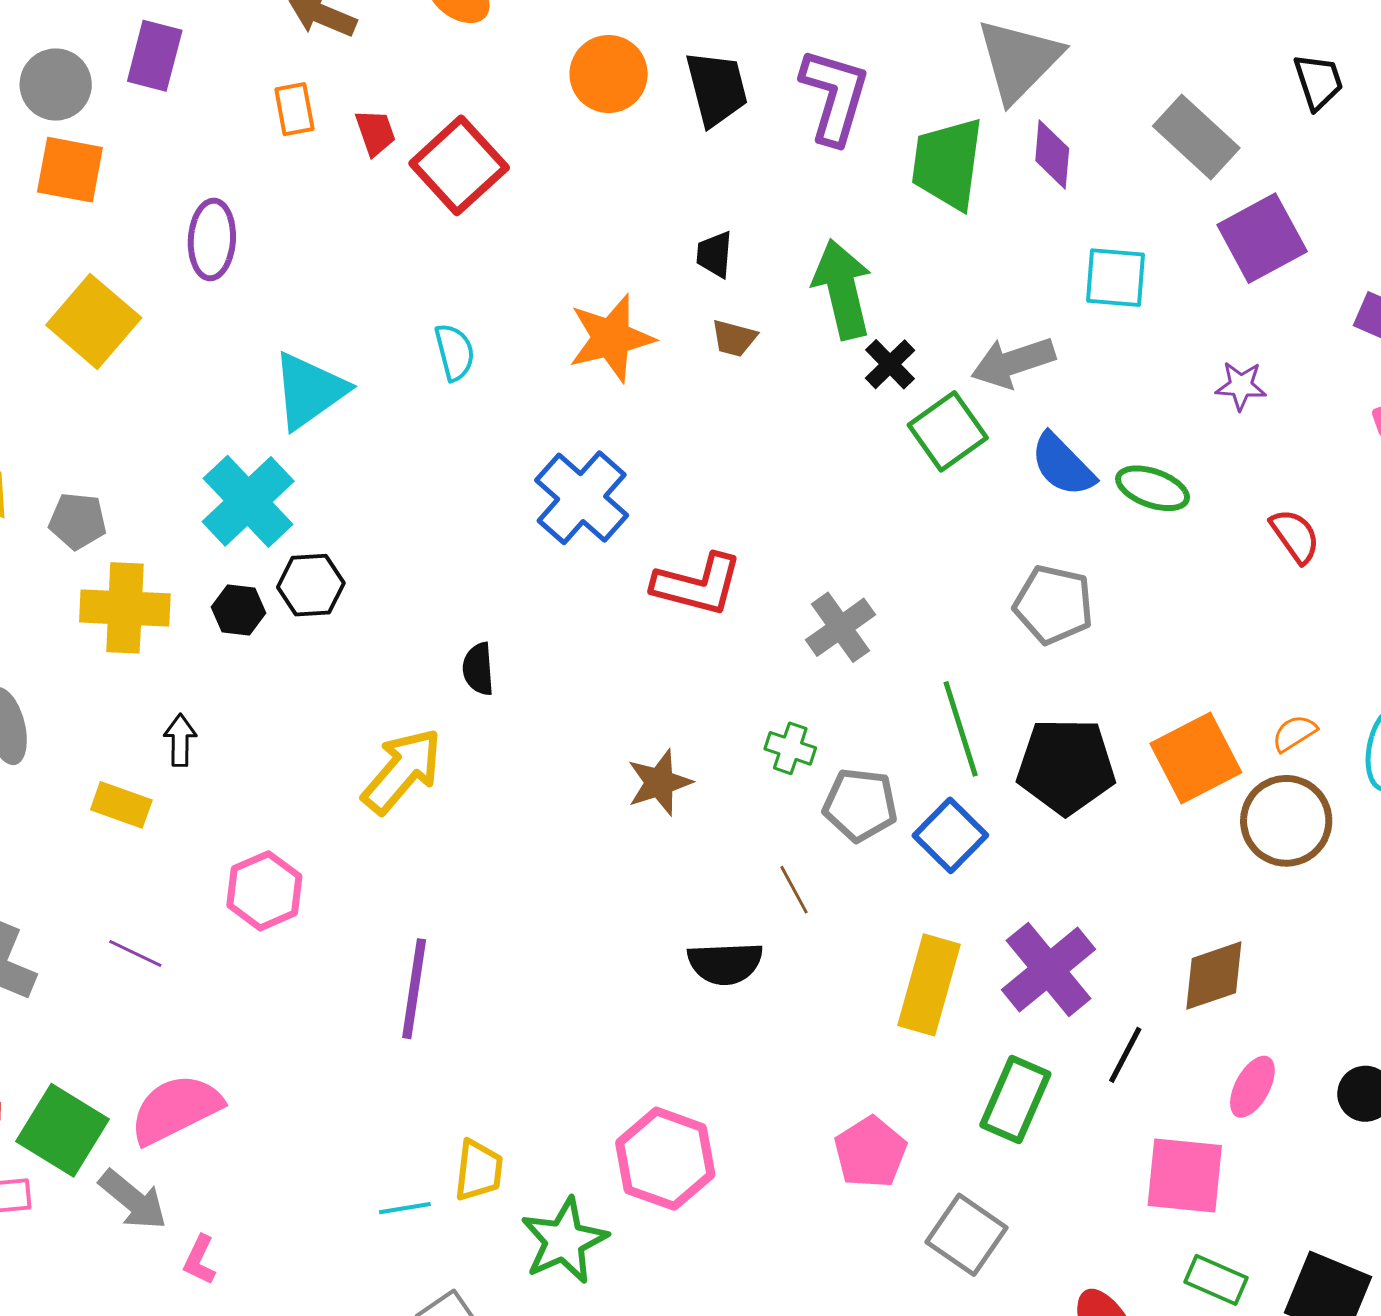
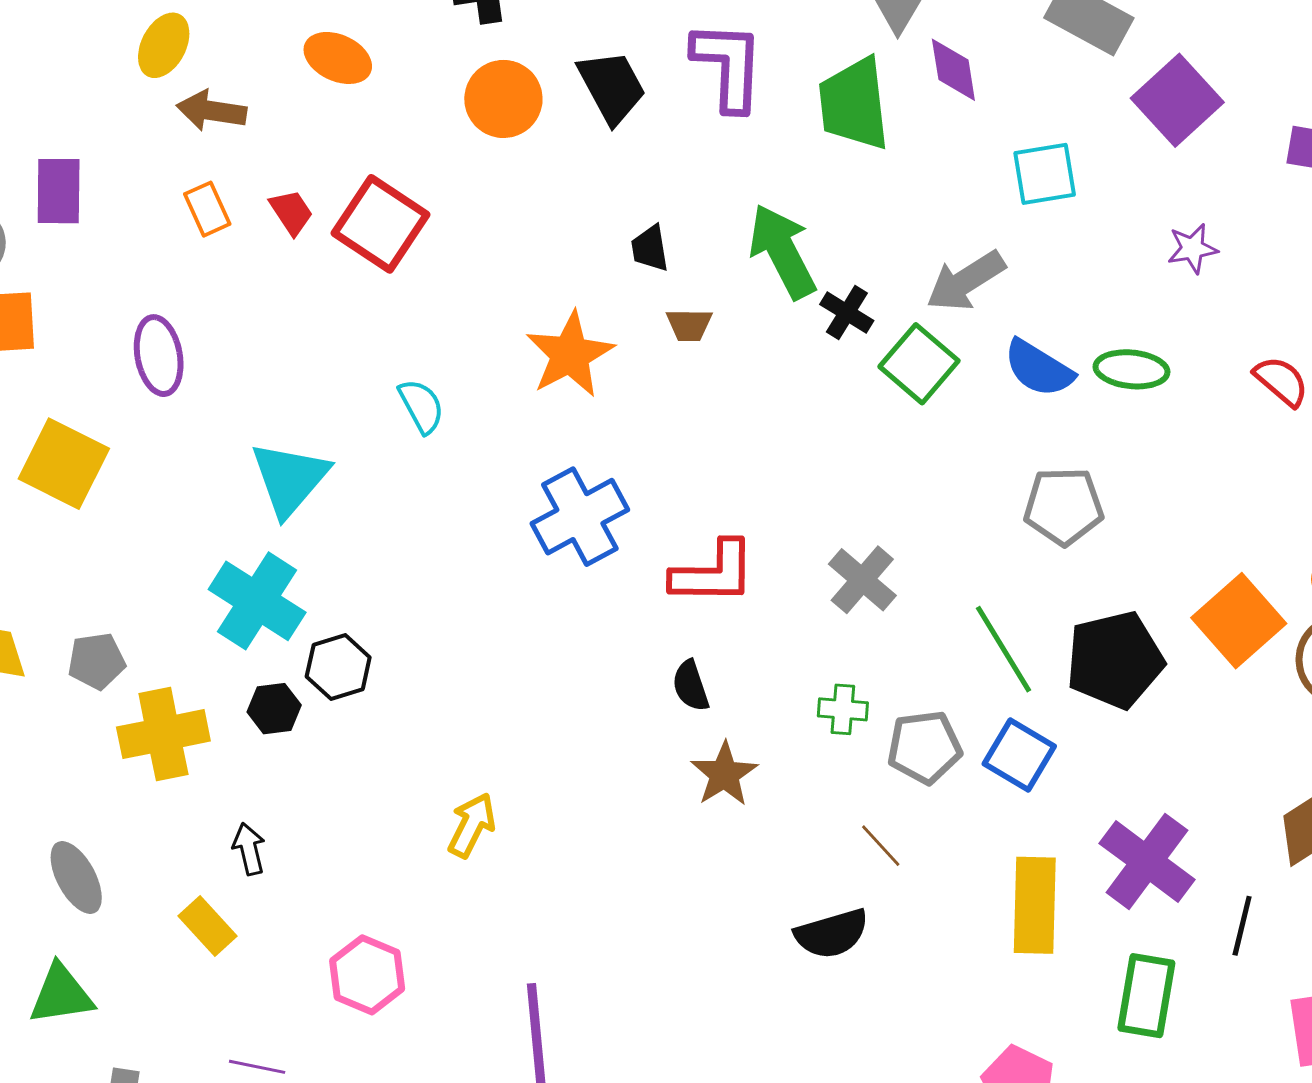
blue cross: (582, 498) -> (580, 517), turned 34
black semicircle: (478, 669) -> (691, 686), moved
yellow arrow: (402, 771) -> (472, 825), size x0.7
yellow rectangle: (121, 805) -> (208, 926), turned 42

